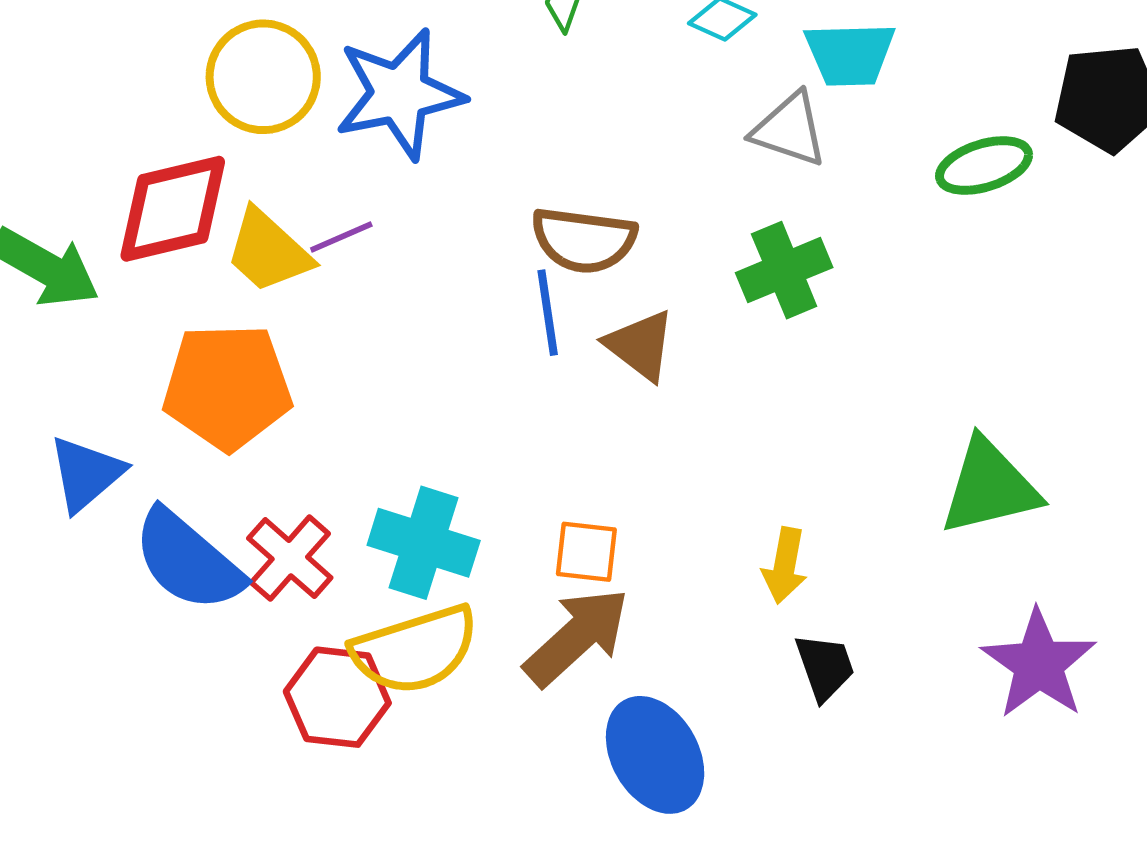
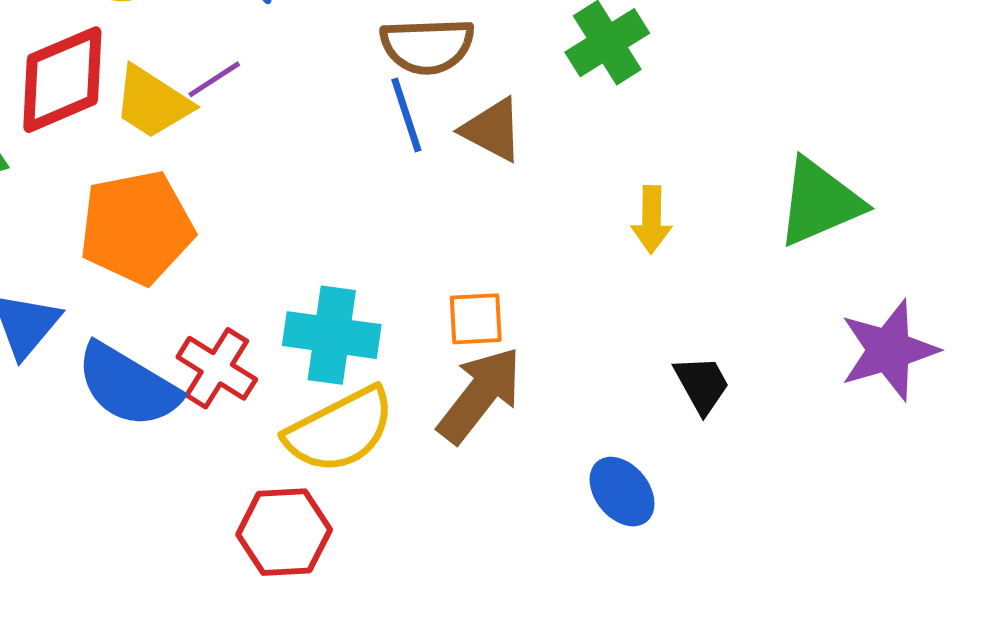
yellow arrow: (785, 566) -> (652, 220), moved
purple star: (1039, 664) -> (889, 350), turned 30
red hexagon: (337, 697) -> (284, 532), moved
blue ellipse: (655, 755) -> (622, 492), moved, size x0.7

